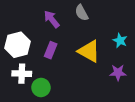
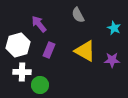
purple arrow: (52, 19) -> (39, 24), moved
cyan star: (120, 40) -> (114, 28), moved
purple star: (118, 73) -> (112, 60), moved

